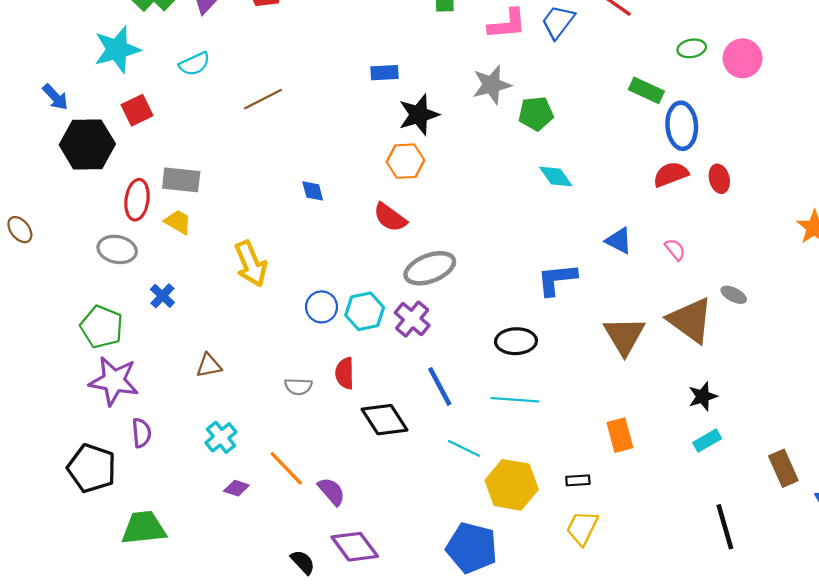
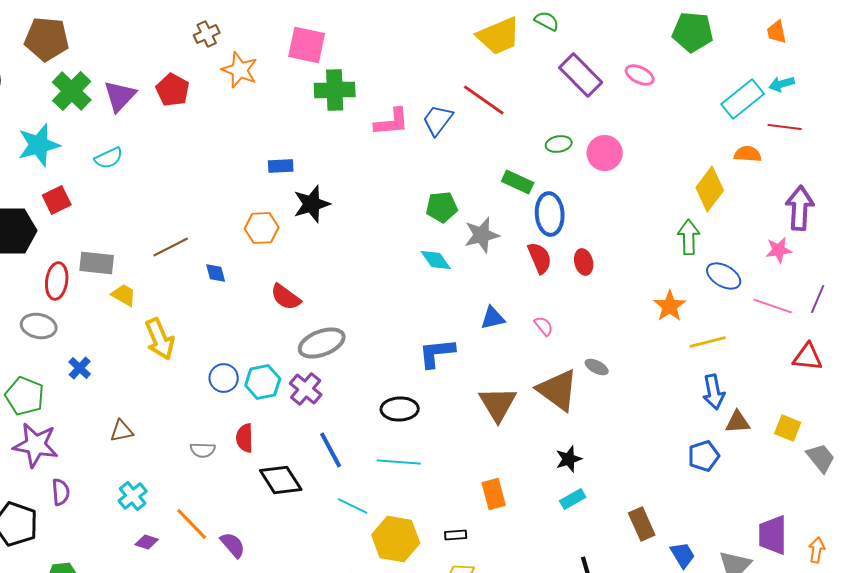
gray star: (492, 85) -> (482, 235), moved
brown line: (263, 99) -> (171, 247), moved
green pentagon: (536, 114) -> (442, 207), moved
orange hexagon: (406, 161) -> (262, 228), moved
red semicircle: (671, 174) -> (540, 258), turned 88
yellow trapezoid: (178, 222) -> (124, 295), moved
blue triangle: (619, 241) -> (493, 318), turned -40

